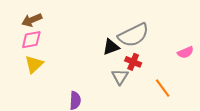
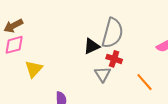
gray semicircle: (133, 35) -> (112, 33), turned -44
yellow triangle: (34, 64) -> (34, 69), moved

